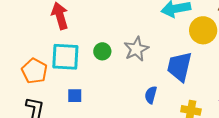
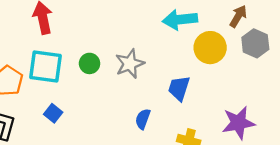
blue trapezoid: (179, 67) -> (179, 88), size x0.7
blue square: (75, 96) -> (53, 113), turned 35

